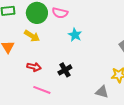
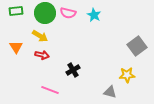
cyan star: (75, 35) -> (94, 15), moved
red arrow: (34, 67) -> (42, 55), moved

